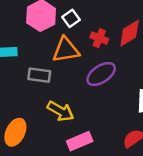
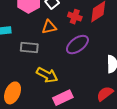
orange triangle: (66, 50) -> (49, 27), size x0.7

